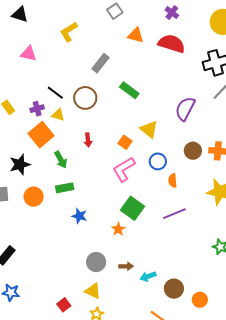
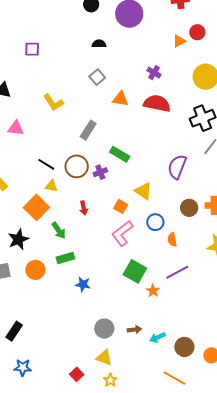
yellow L-shape: (69, 32) -> (53, 102), turned -85
purple cross: (37, 109) -> (100, 172), moved
orange star: (118, 229) -> (153, 291), moved

